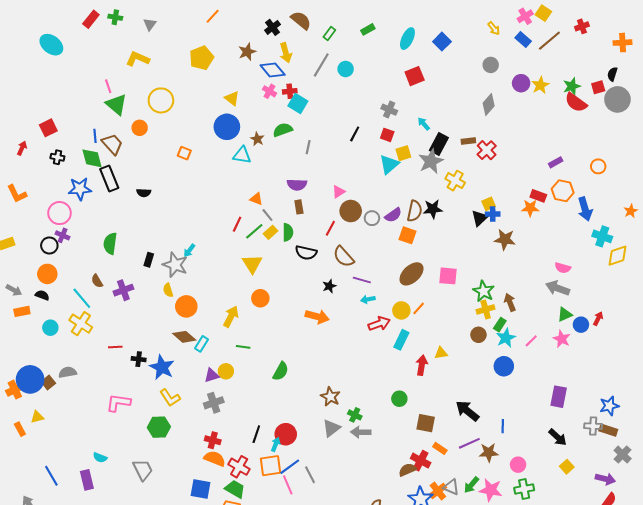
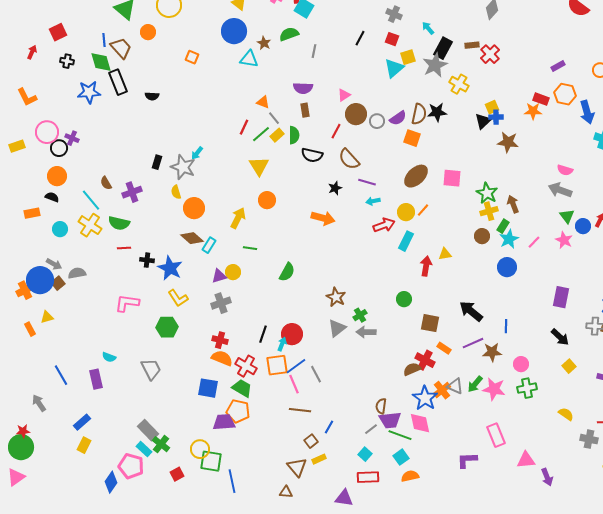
pink circle: (59, 213) -> (47, 132), moved
green semicircle: (110, 243) -> (119, 223), moved, turned -85
gray arrow: (14, 290) -> (54, 264), moved
green triangle: (565, 314) -> (567, 216), turned -42
green cross: (355, 415) -> (360, 315), turned 32

